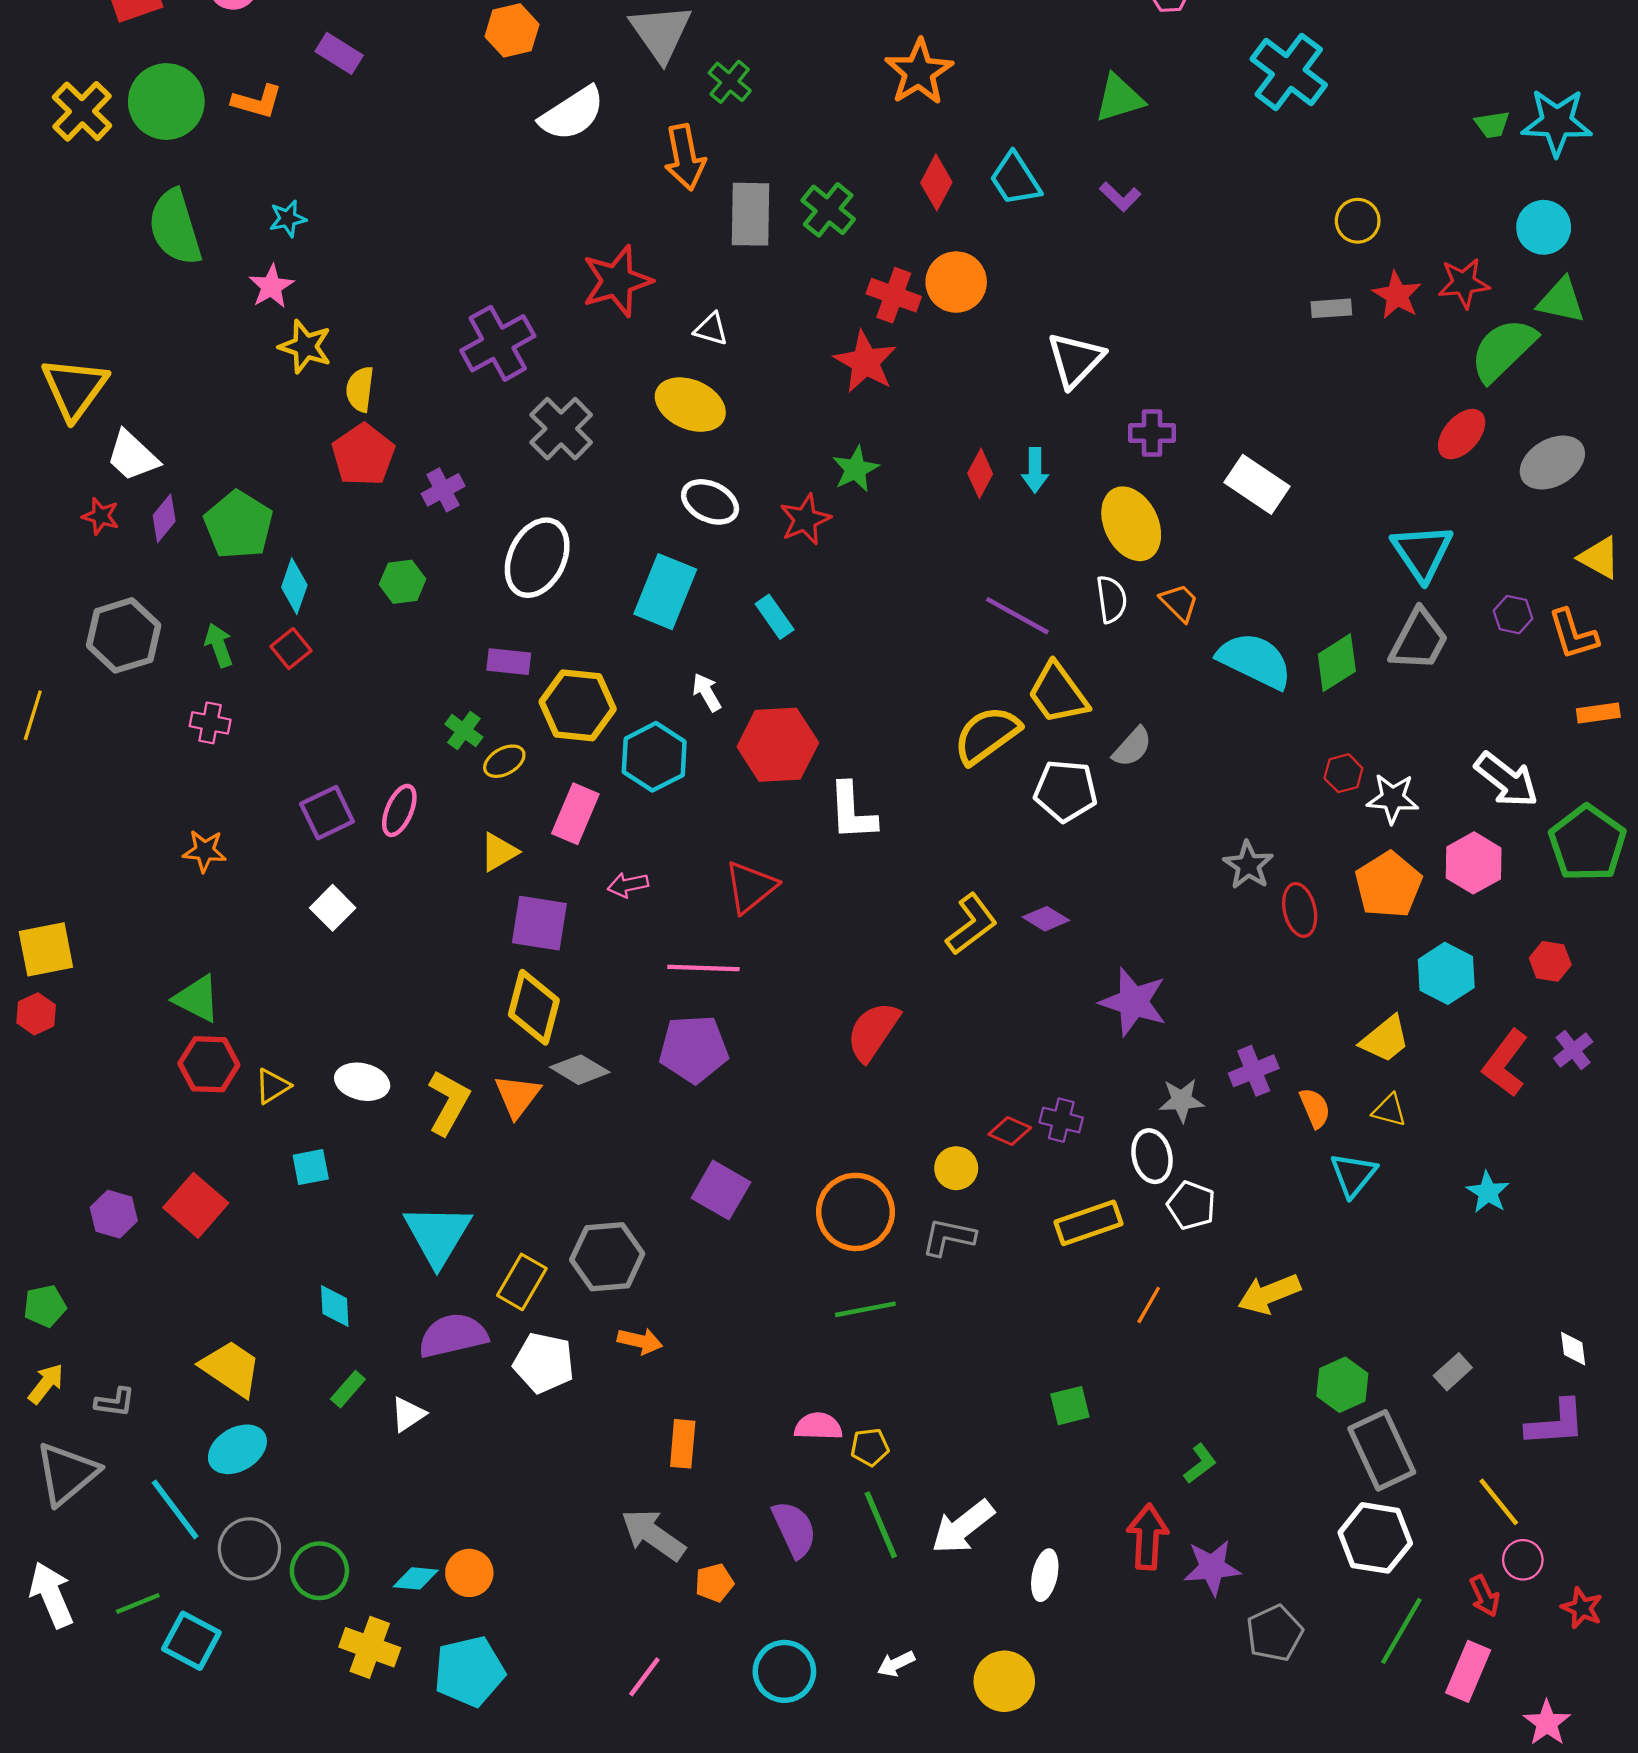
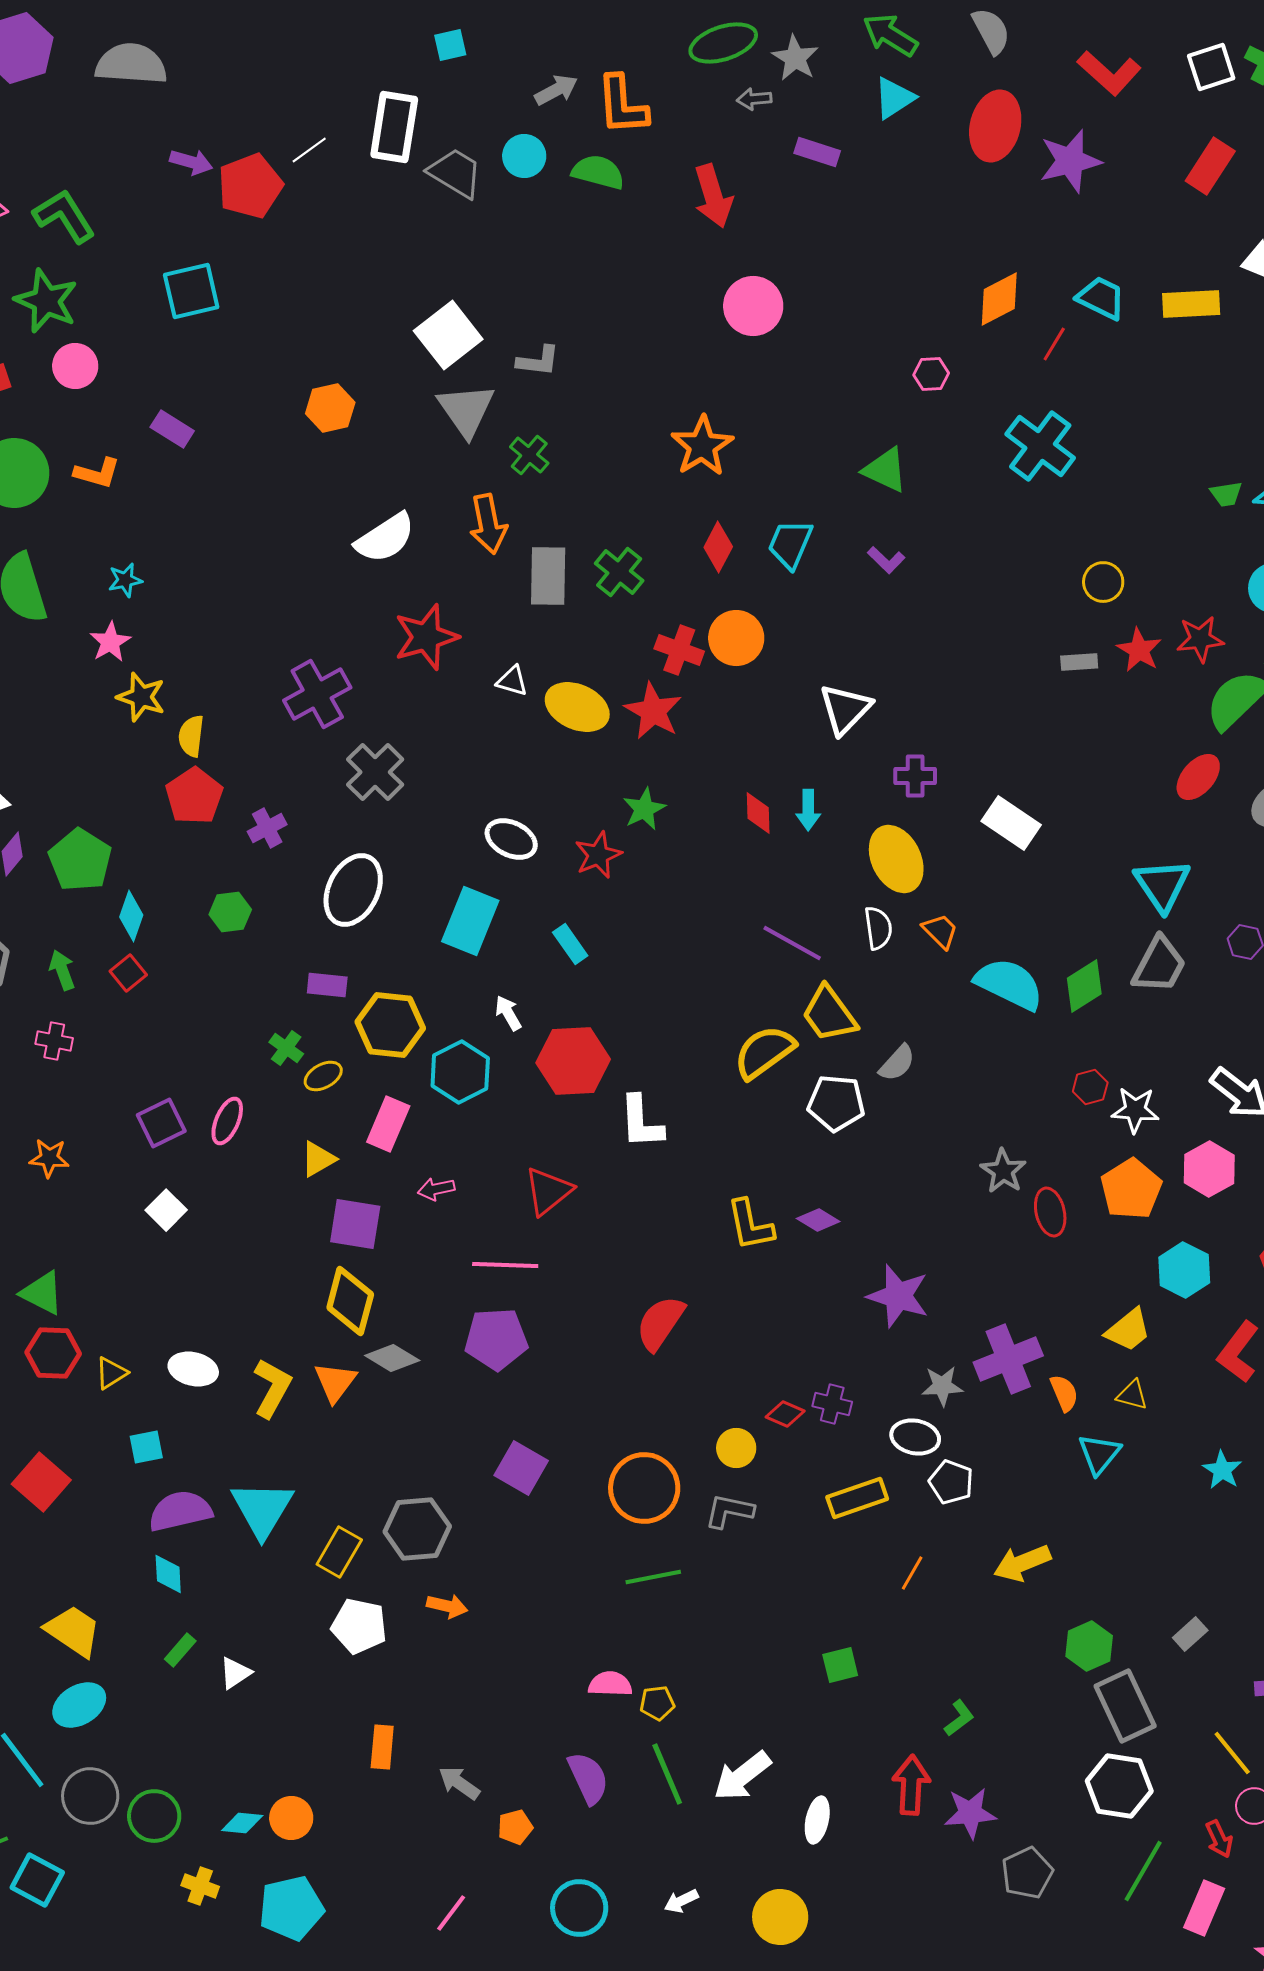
green triangle: (1119, 98) -> (885, 470), turned 42
white semicircle: (572, 114) -> (385, 538), moved
cyan trapezoid: (1015, 179) -> (790, 544), turned 56
yellow ellipse: (690, 405) -> (577, 707), moved
red diamond: (980, 473) -> (758, 813), turned -30
yellow L-shape: (971, 924) -> (750, 1225), turned 116
purple cross: (1254, 1071) -> (1008, 1359), size x1.5
white ellipse: (1152, 1156) -> (915, 1437), turned -66
purple semicircle: (453, 1336) -> (180, 1511), moved
orange rectangle: (683, 1444) -> (382, 1747), moved
gray arrow: (653, 1535) -> (459, 1783), size x0.7
yellow cross: (370, 1647) -> (200, 1886), size x0.7

